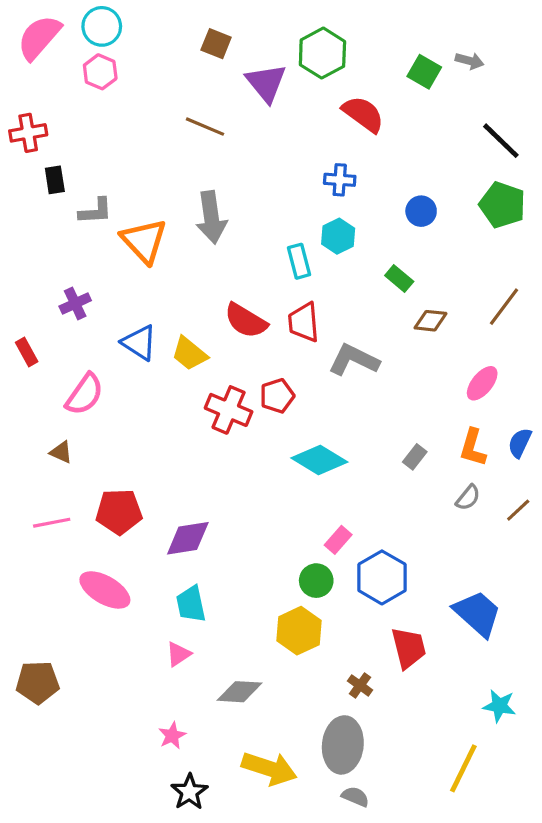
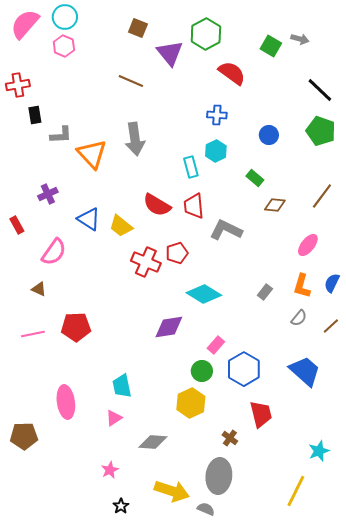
purple diamond: (188, 538) -> (169, 327), moved
pink ellipse: (105, 590) -> (66, 402), moved, turned 52
blue trapezoid: (477, 613) -> (305, 371), moved
cyan star: (499, 706) -> (319, 451), turned -30
black star: (189, 792) -> (121, 506), size x0.7
gray semicircle: (355, 797) -> (206, 509), moved

